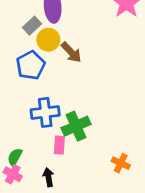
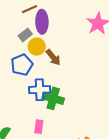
blue cross: (45, 112) -> (40, 90), moved
green cross: (76, 126) -> (53, 98), moved, turned 35

